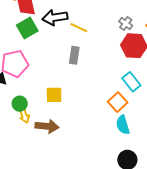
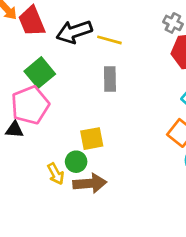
green square: (27, 28) -> (40, 73), moved
green circle: (20, 104) -> (76, 162), moved

